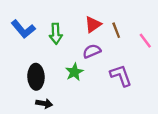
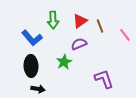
blue L-shape: (23, 29) -> (32, 38), moved
green arrow: (56, 34) -> (53, 20), moved
purple L-shape: (121, 76) -> (104, 79), moved

